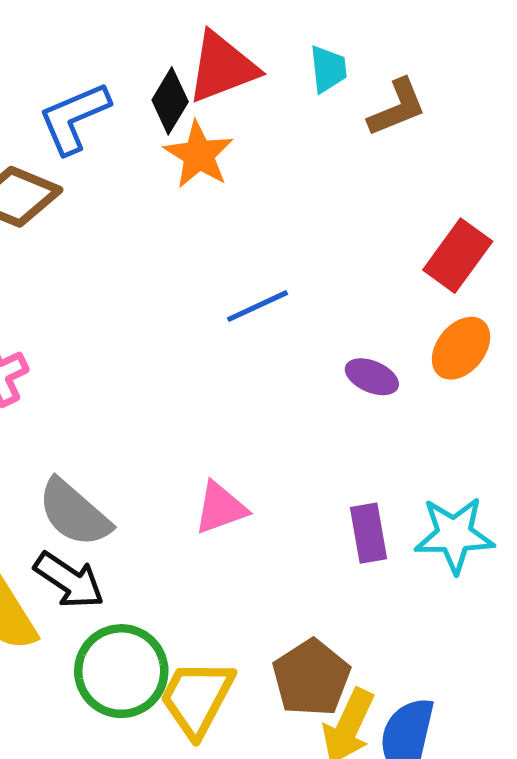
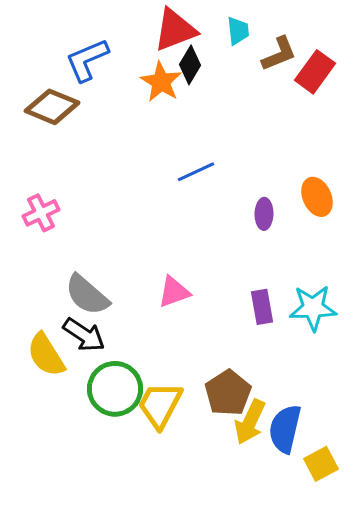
black diamond: (170, 101) -> (190, 65), moved
red rectangle: (458, 256) -> (315, 72), moved
orange ellipse: (461, 348) -> (317, 197), turned -63
purple ellipse: (372, 377) -> (264, 214), turned 68

